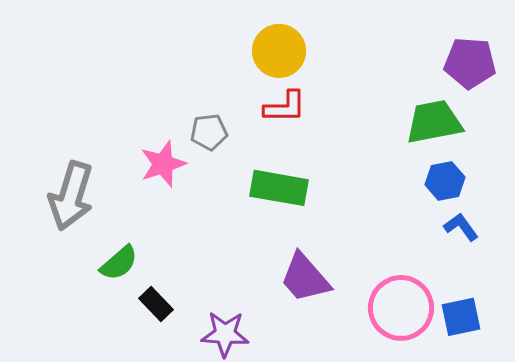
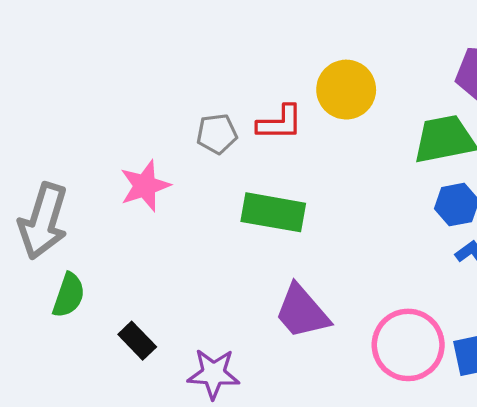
yellow circle: (279, 51) -> (346, 90), moved
gray pentagon: (209, 132) -> (217, 134), moved
green semicircle: (119, 263) -> (69, 295), moved, turned -30

